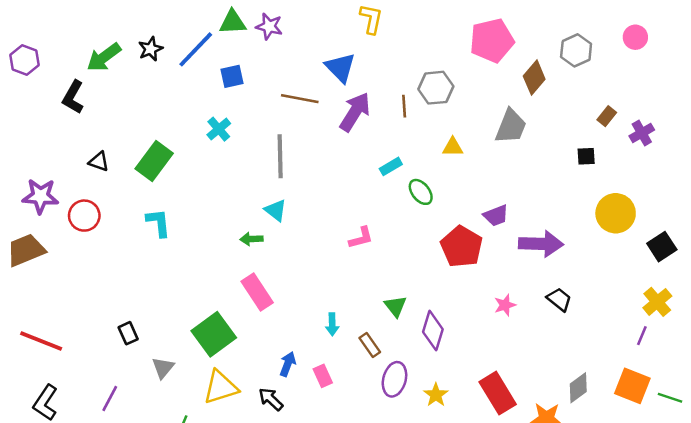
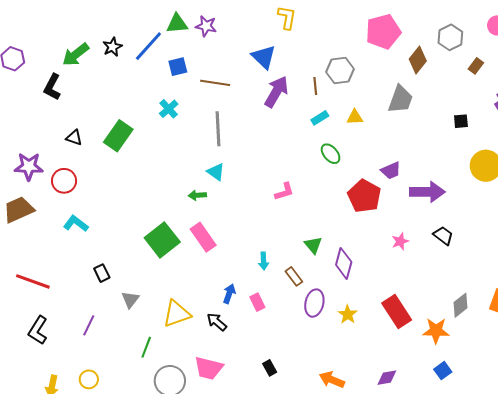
brown line: (300, 99) -> (215, 83), moved
brown rectangle: (607, 116) -> (476, 66), moved
cyan rectangle: (391, 166) -> (320, 118), moved
cyan L-shape: (158, 223) -> (76, 224), moved, turned -45
green square: (214, 334) -> (162, 240), moved

